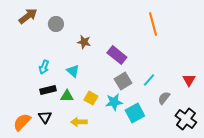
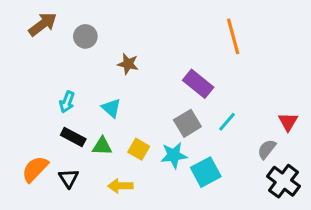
purple rectangle: (117, 55) -> (198, 84), moved
black rectangle: (48, 90) -> (73, 137), turned 42
gray semicircle: (164, 98) -> (267, 149), moved
orange semicircle: (22, 122) -> (35, 169), moved

